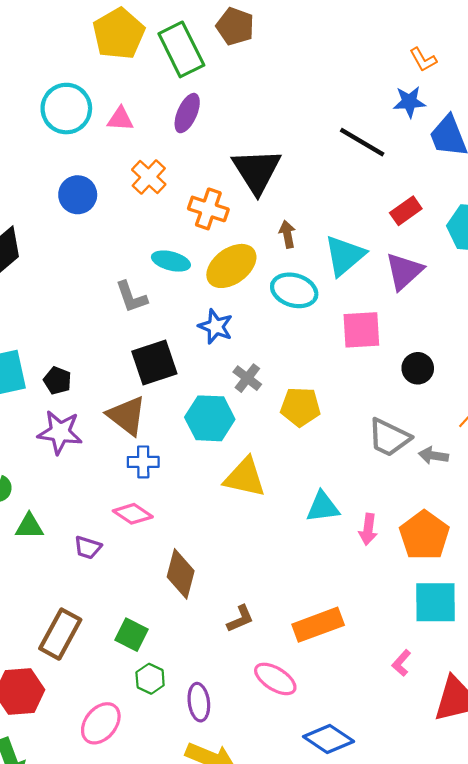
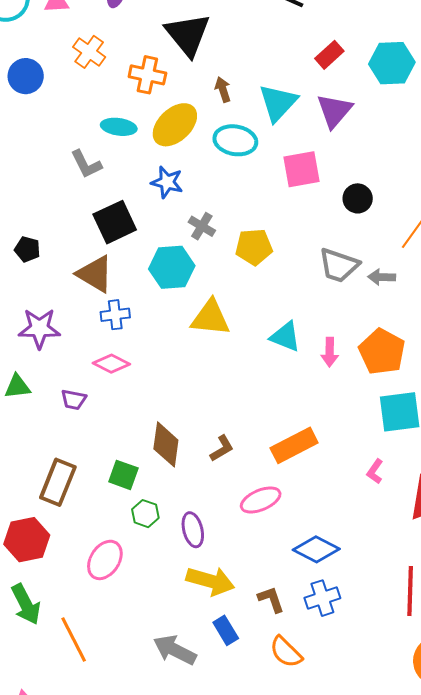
purple star: (60, 432) -> (39, 328), moved
cyan triangle: (323, 507) -> (285, 337), turned 36
brown diamond: (181, 574) -> (166, 444), moved
pink ellipse: (275, 679) -> (261, 500), turned -48

